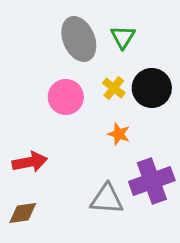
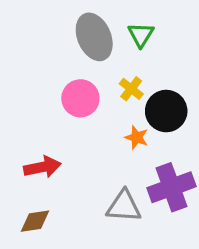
black circle: (152, 88) -> (166, 111), moved

